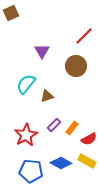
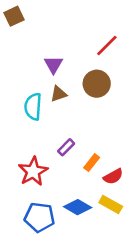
cyan semicircle: (26, 84) -> (33, 107), turned -35
brown triangle: (47, 96) -> (59, 94), moved
purple rectangle: (54, 125) -> (66, 147), moved

